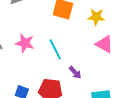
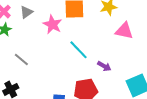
pink star: (25, 43) -> (52, 24), moved, turned 30

